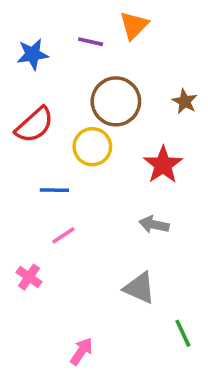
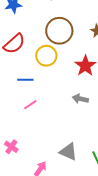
pink cross: (29, 277) -> (11, 147), moved
gray triangle: (139, 288) -> (68, 152), moved

